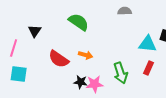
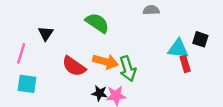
orange arrow: (86, 55) -> (105, 62), size x1.5
red rectangle: (149, 68) -> (185, 64), moved, turned -40
green arrow: (121, 73) -> (128, 69), moved

